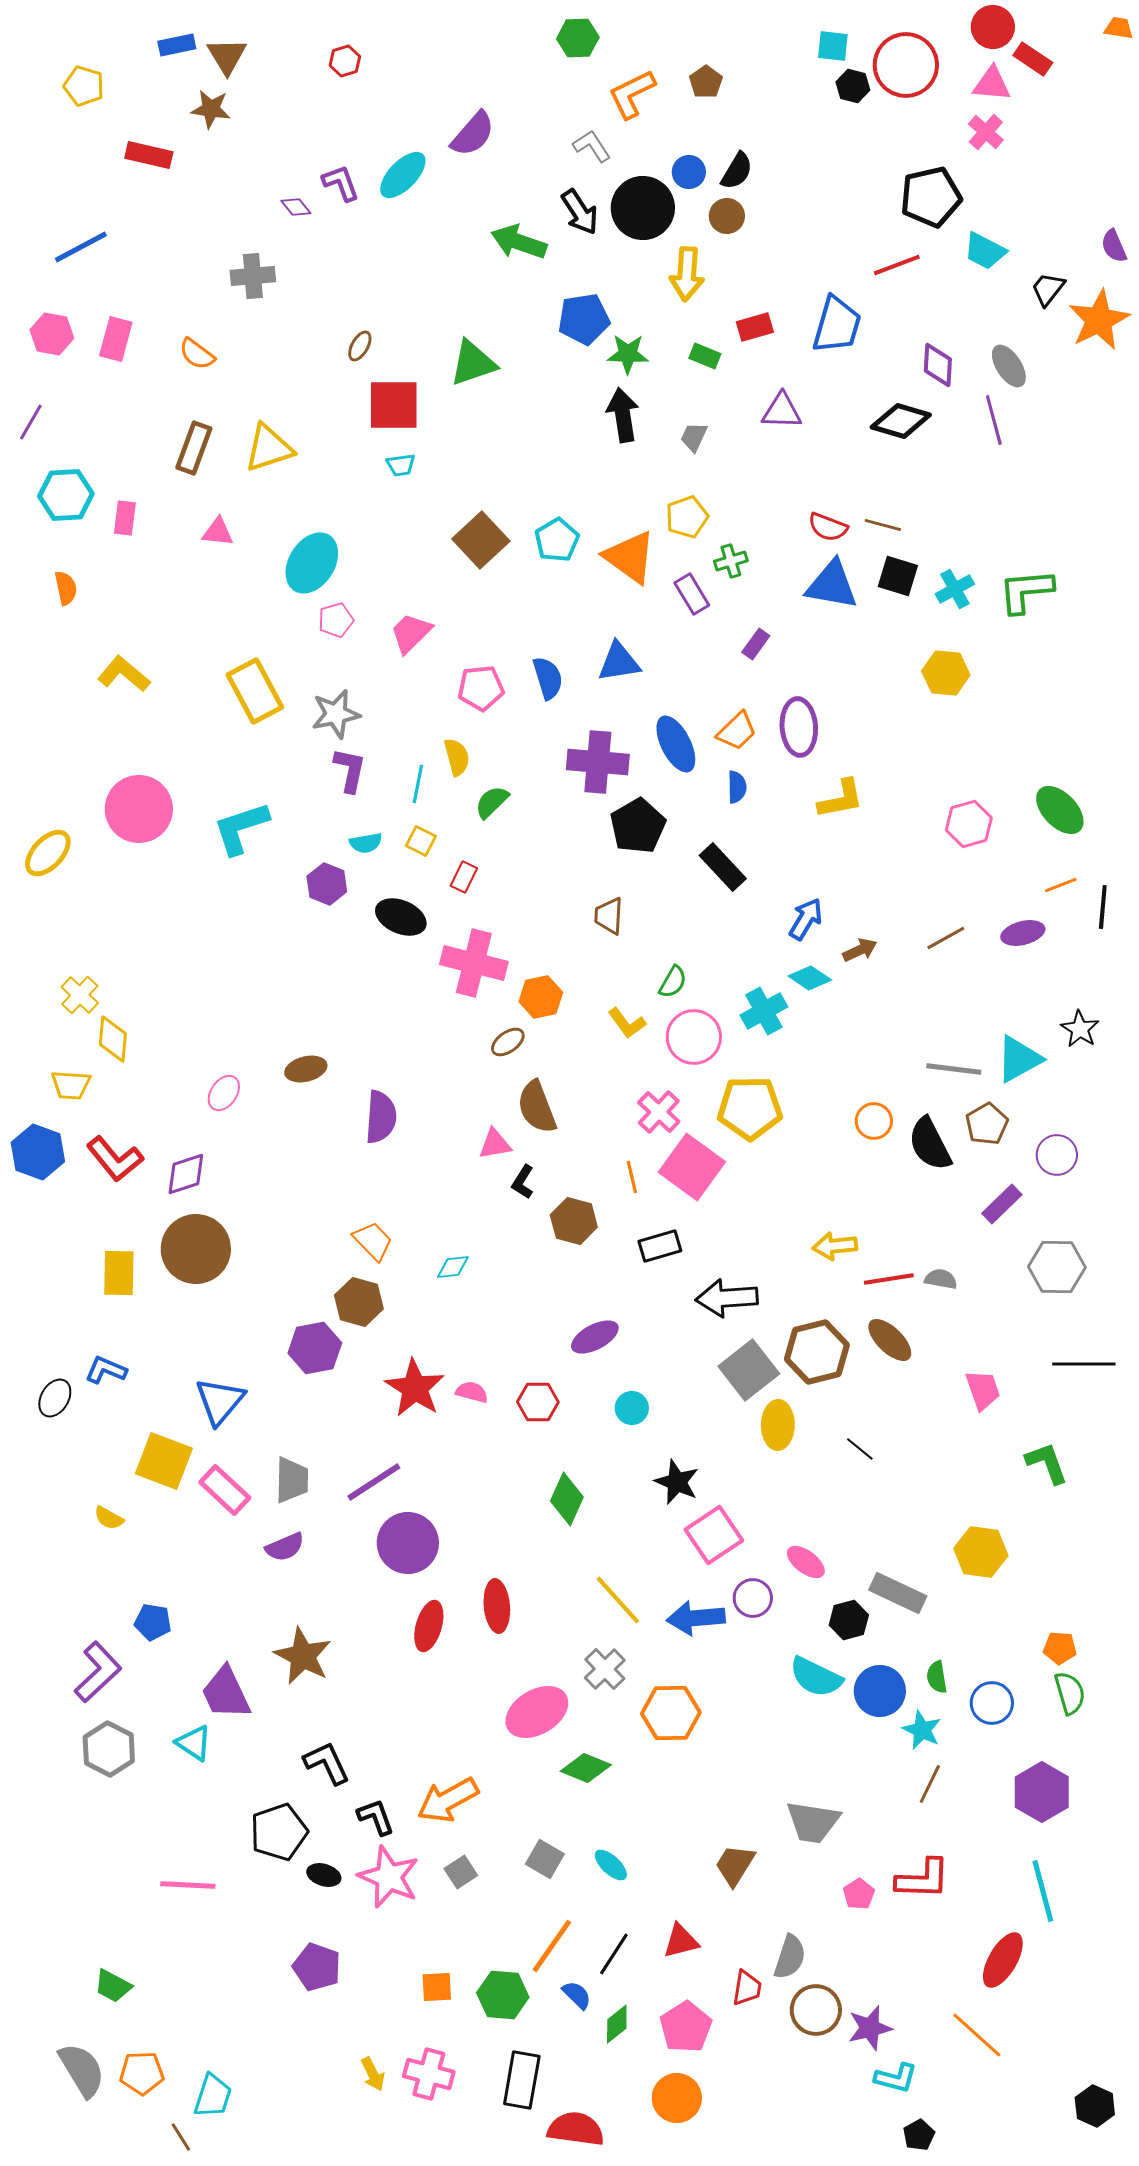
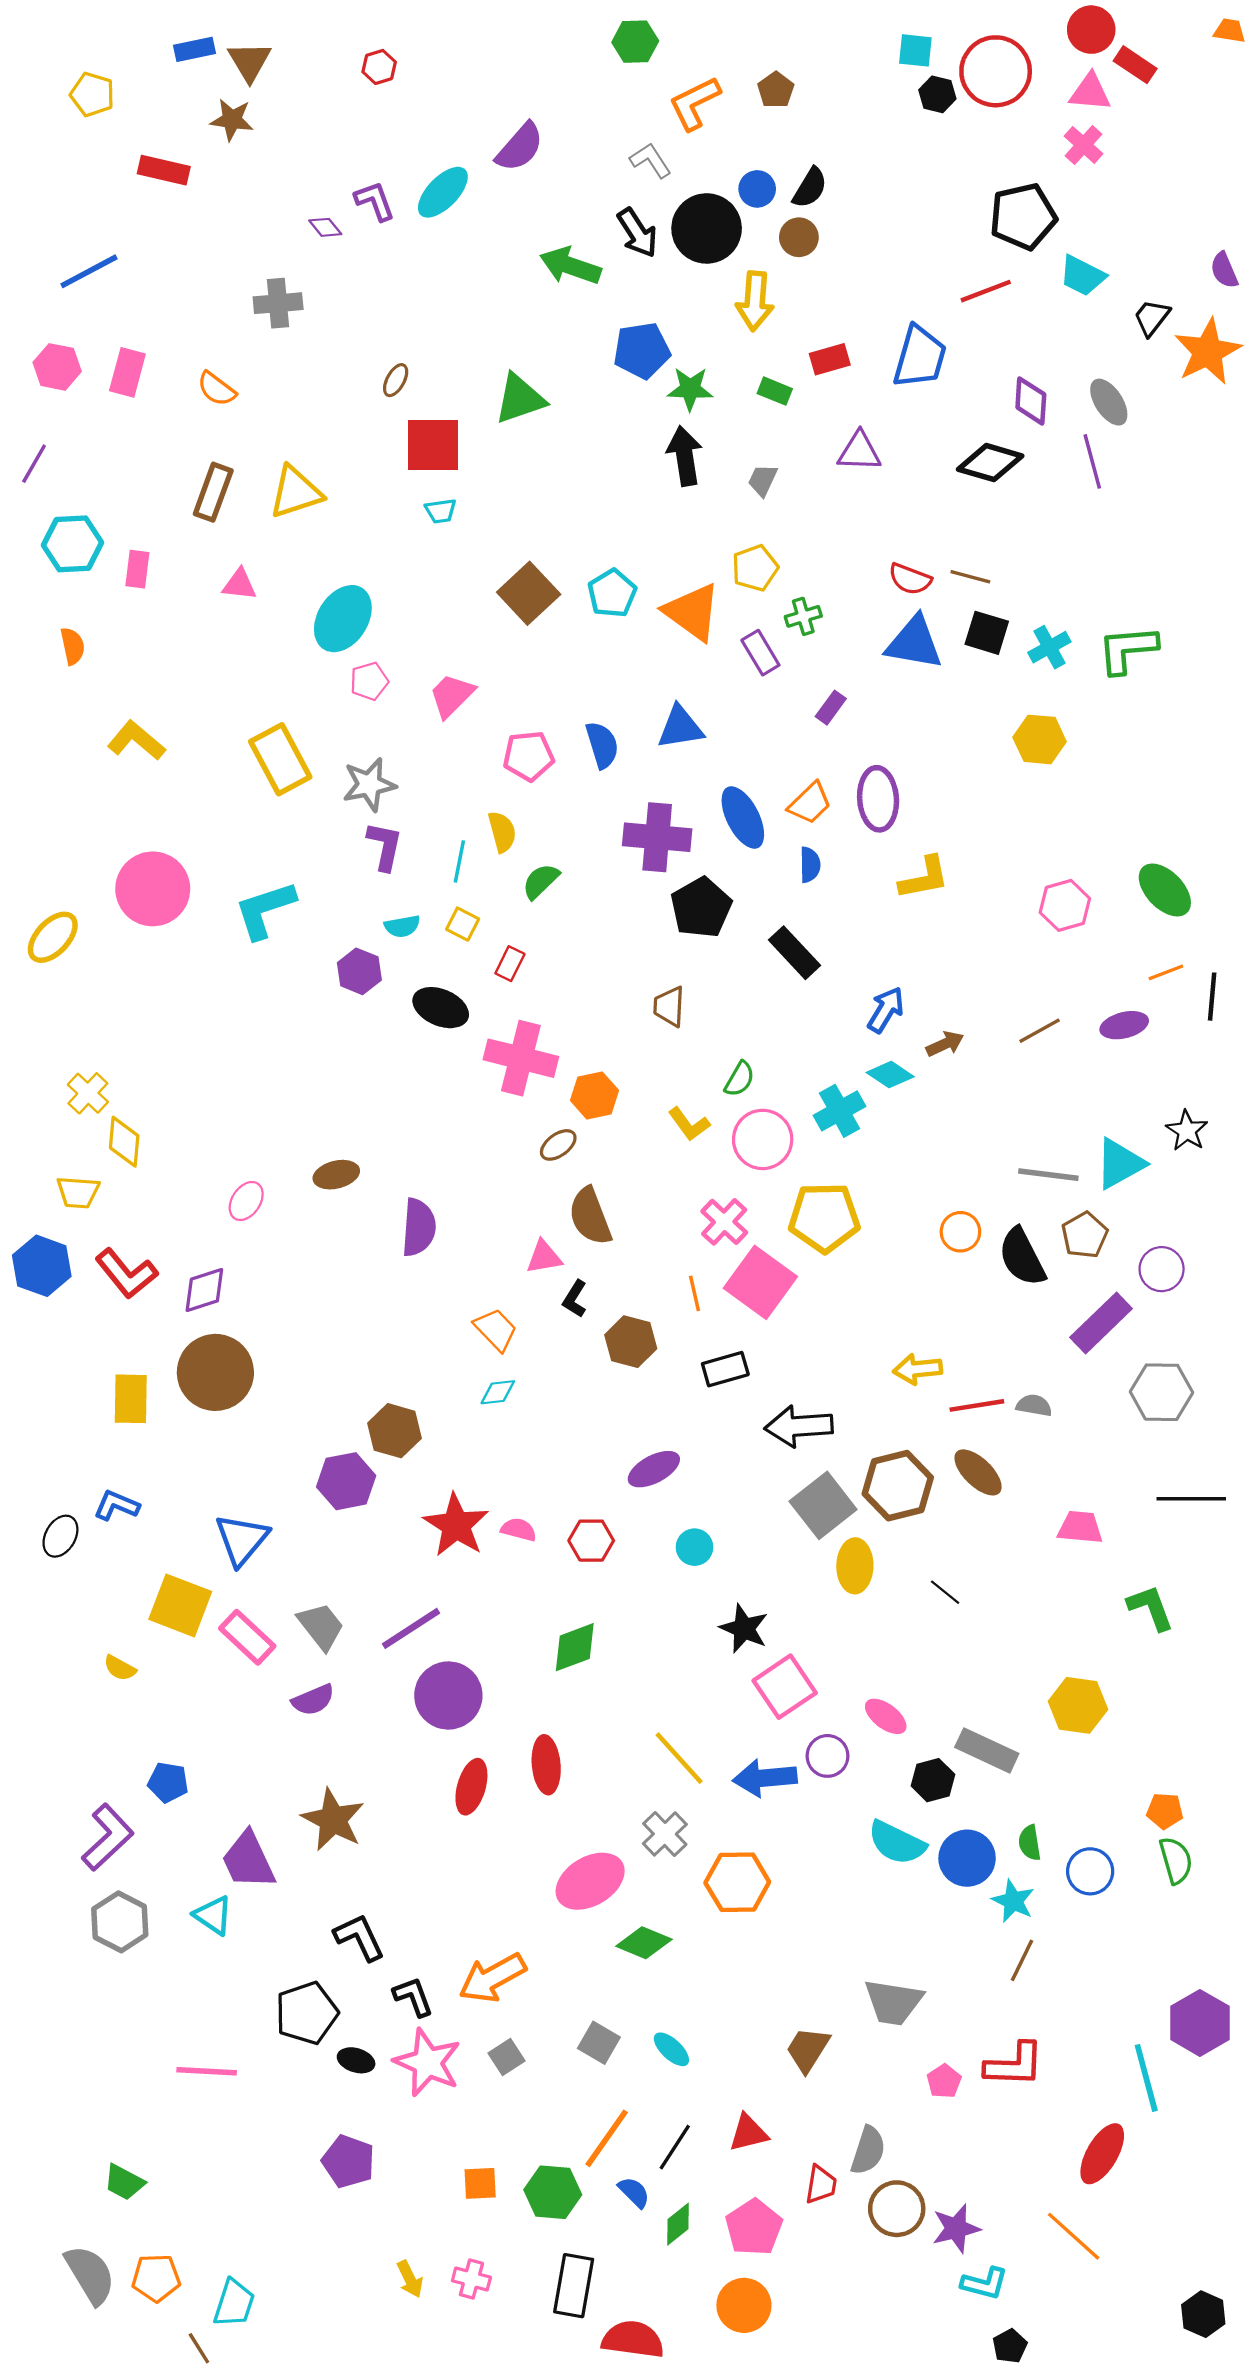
purple rectangle: (1002, 1204) -> (1101, 1323), size x1.4
orange trapezoid: (373, 1241) -> (496, 1330), moved
pink trapezoid: (983, 1390) -> (1080, 1527), turned -66
gray trapezoid: (292, 1480) -> (321, 1626), turned -39
green diamond: (567, 1499) -> (575, 1647), moved, turned 45
purple hexagon: (1042, 1792) -> (1200, 2023), moved
pink cross: (429, 2074) -> (471, 2279), size x0.7

